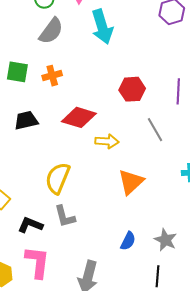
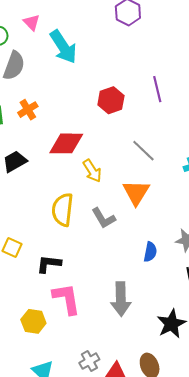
gray line: (155, 130) -> (143, 151), moved
yellow arrow: (107, 141) -> (92, 171), moved, turned 70
gray L-shape: (65, 216) -> (103, 218), moved

